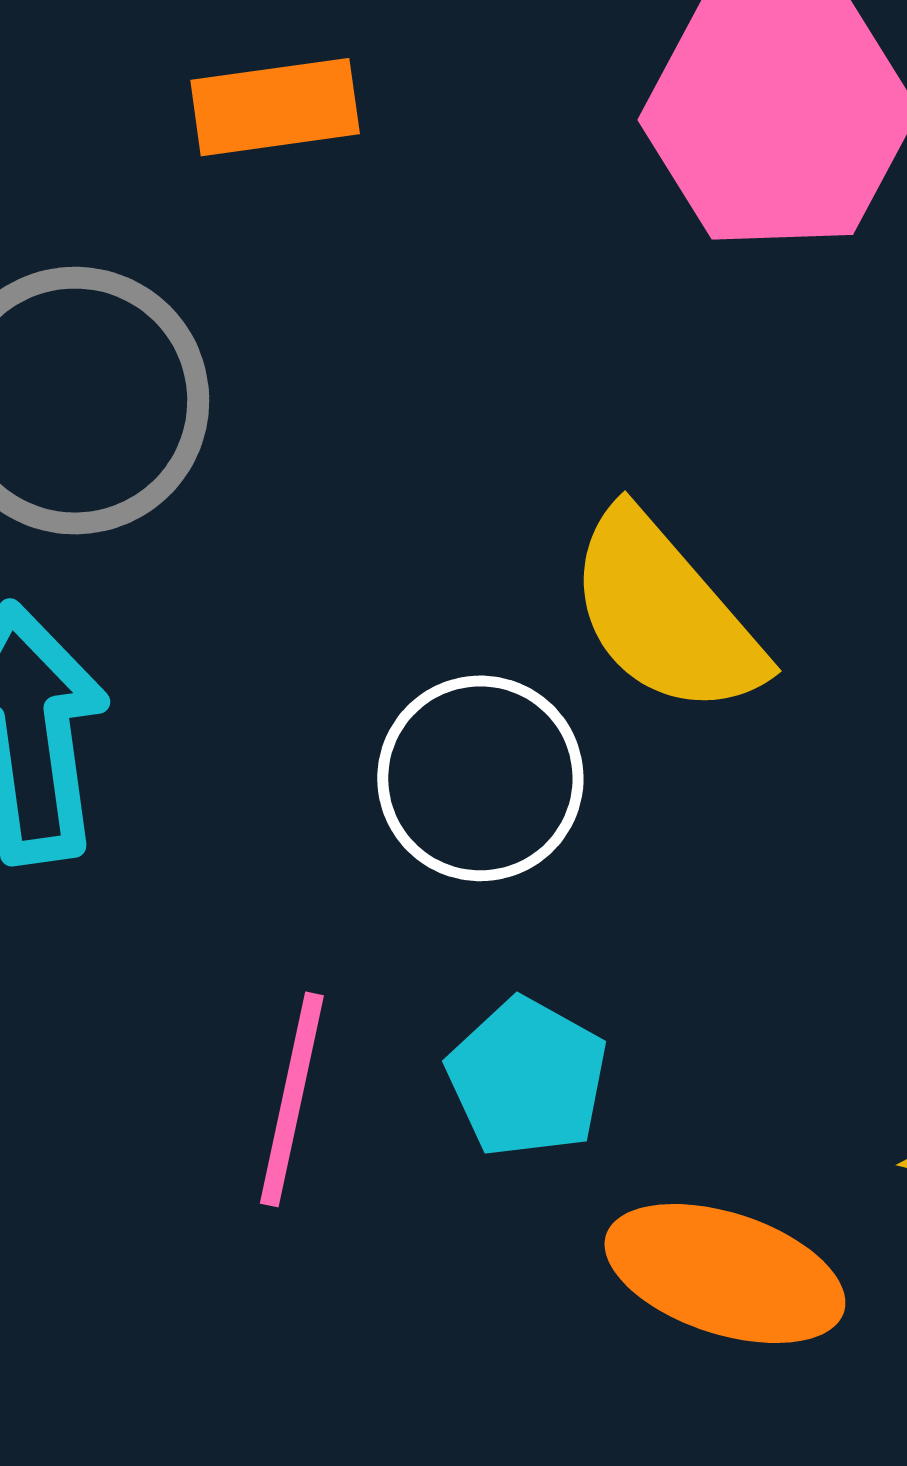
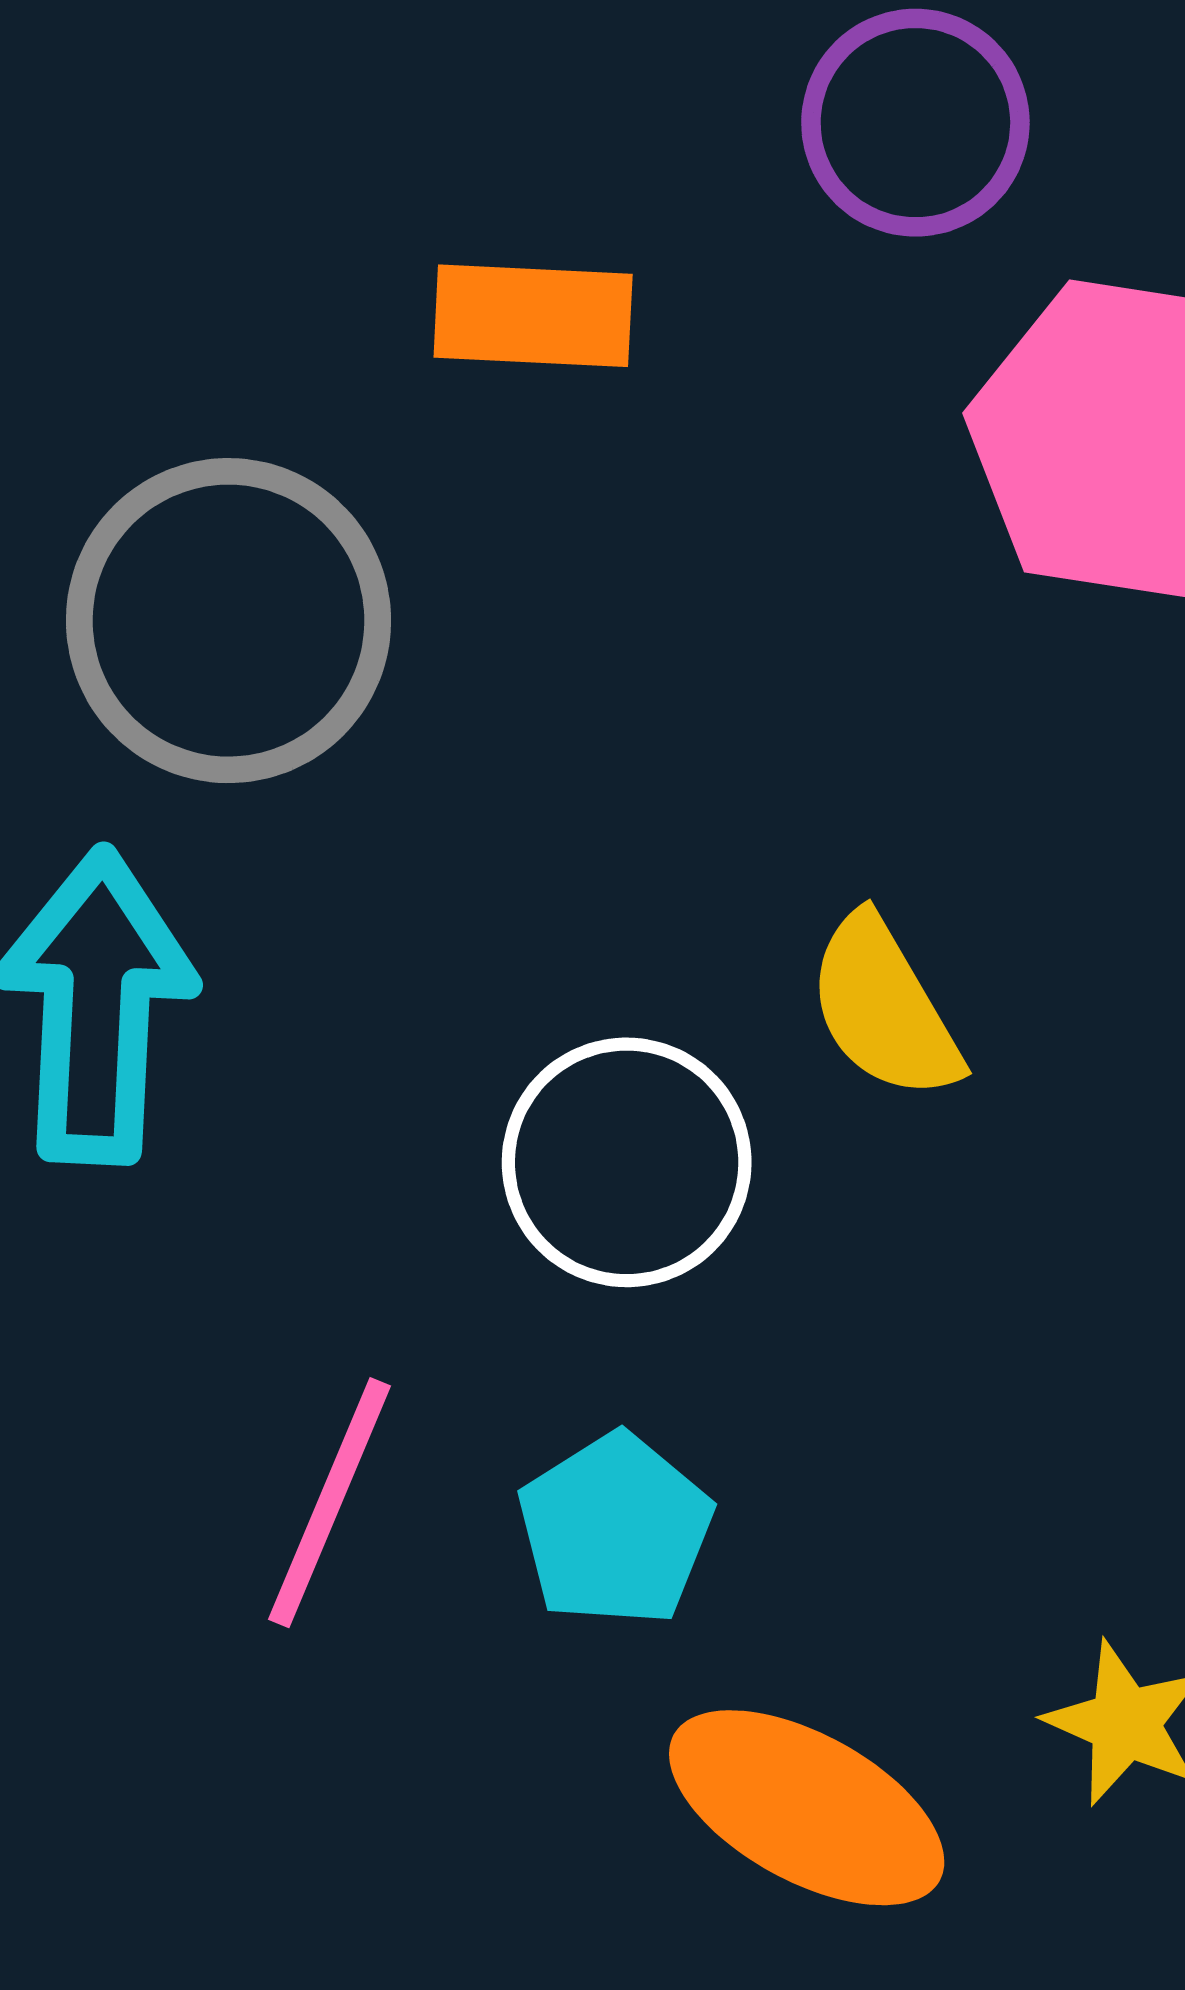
yellow semicircle: (665, 614) -> (884, 1008), size x0.7

